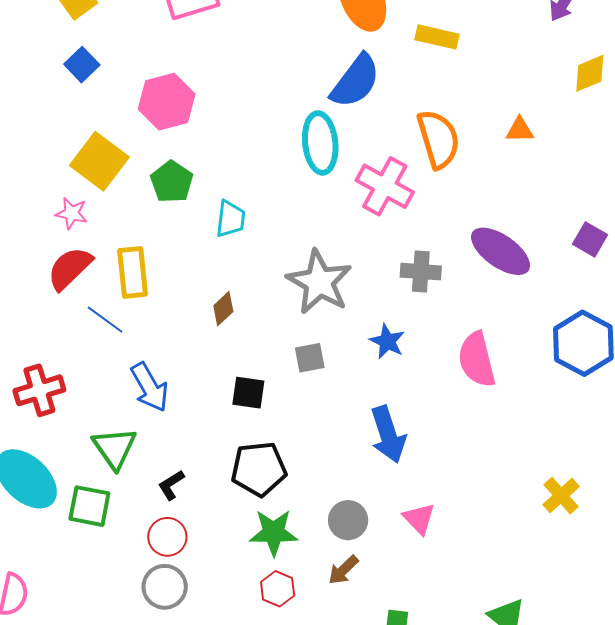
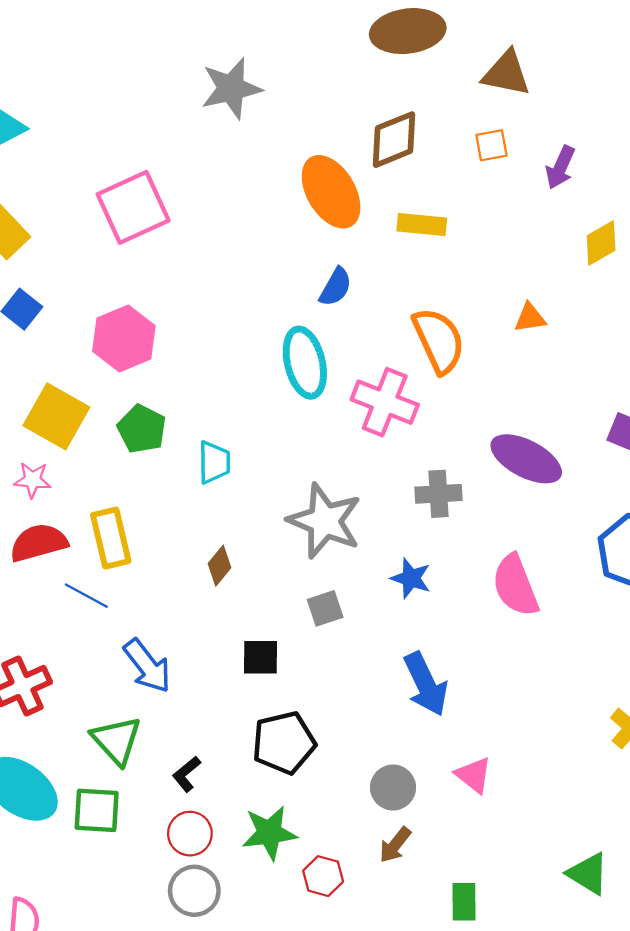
blue semicircle: (355, 81) -> (336, 287), size x0.6
red semicircle: (70, 268) -> (39, 543), turned 36
green star: (274, 533) -> (269, 833), moved

